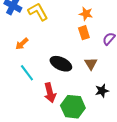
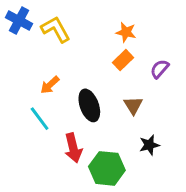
orange rectangle: (84, 33) -> (123, 60), turned 64
orange arrow: (22, 44) -> (50, 85), moved
black ellipse: (61, 64) -> (89, 105), turned 45

